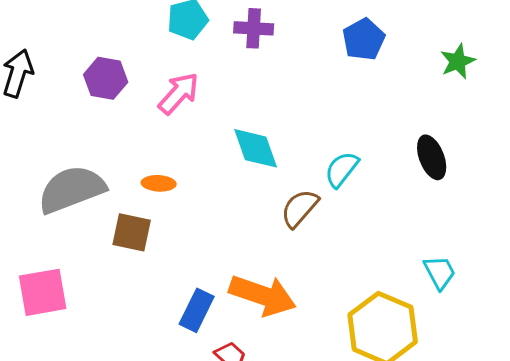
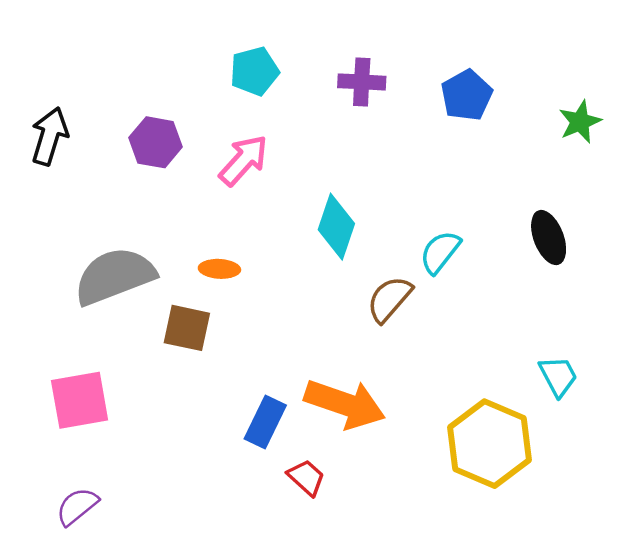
purple cross: (254, 28) -> (362, 82), moved
cyan diamond: (256, 148) -> (336, 227), turned 38

